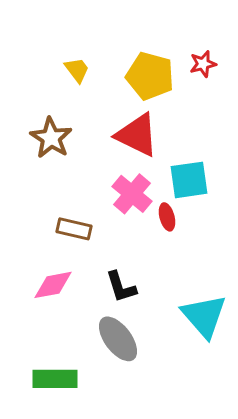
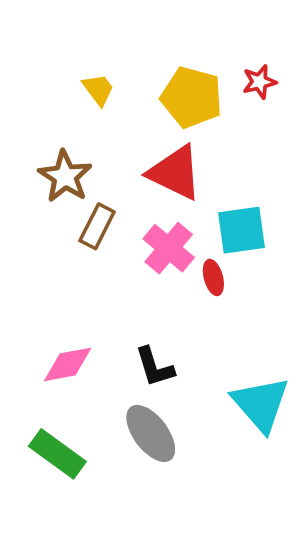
brown rectangle: (74, 229) -> (97, 226), moved, turned -76
green rectangle: (55, 379) -> (57, 454), moved, turned 36

